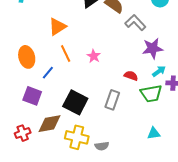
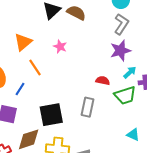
gray L-shape: (135, 23) -> (121, 24), moved, turned 85
pink star: (94, 56) -> (60, 47), moved
black square: (75, 102) -> (51, 115), turned -30
cyan triangle: (154, 133) -> (133, 135), turned 40

